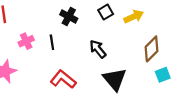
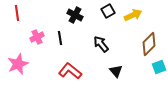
black triangle: (115, 79) -> (116, 71), size x0.6

